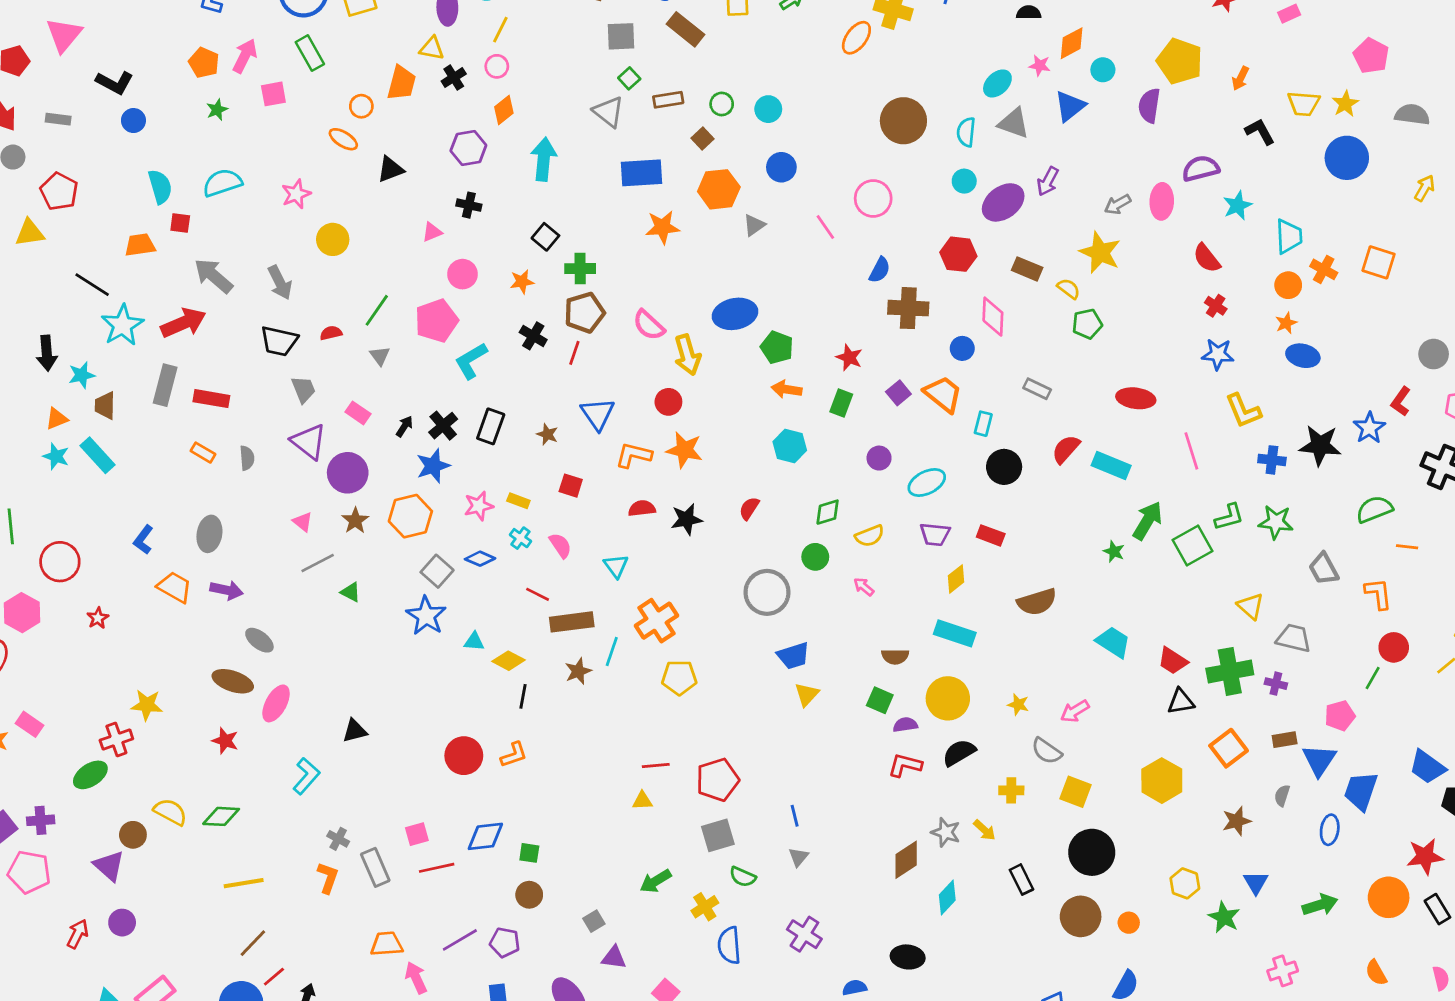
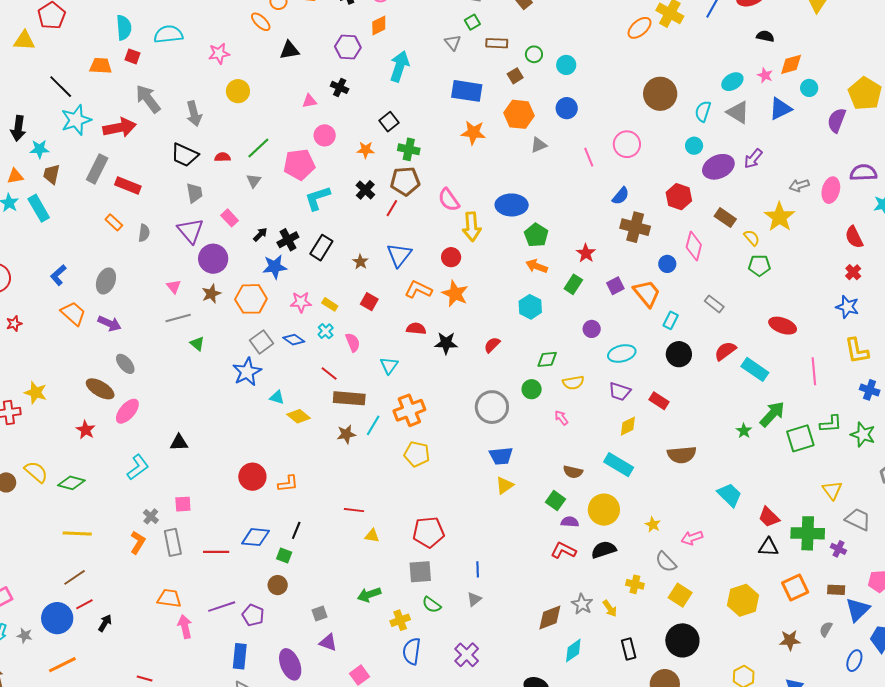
gray triangle: (608, 112) -> (453, 43), size x0.7
black line: (523, 696) -> (296, 530), moved
red line: (656, 766) -> (354, 510), moved
pink square: (417, 834) -> (183, 504), moved

